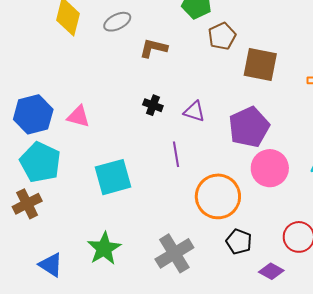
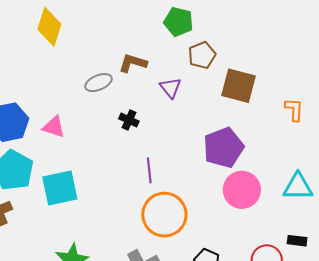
gray ellipse: (117, 22) -> (99, 83), moved
purple triangle: (194, 111) -> (170, 88), moved, turned 30
cyan square: (113, 177) -> (60, 188), moved
orange circle: (218, 196) -> (164, 215), moved

